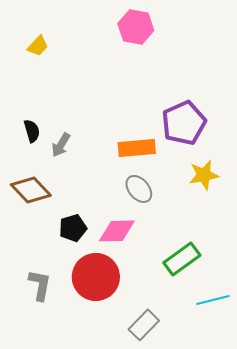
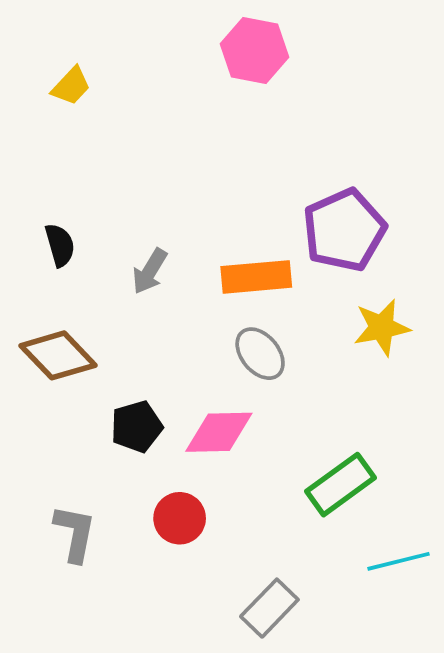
gray arrow: (61, 145) -> (150, 271), moved
red circle: (96, 277) -> (180, 518), size x0.6

